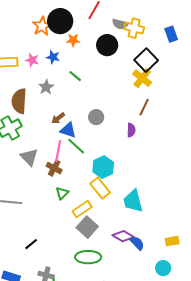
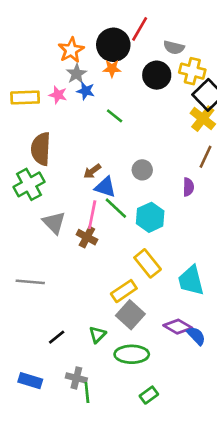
black circle: (60, 21) -> (113, 45), moved
yellow cross: (134, 28) -> (192, 71), moved
gray star: (46, 87) -> (76, 74), moved
cyan hexagon: (103, 167) -> (150, 217), moved
green triangle: (62, 193) -> (97, 335), moved

